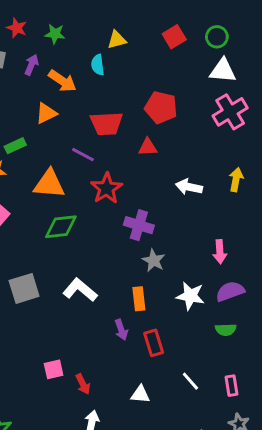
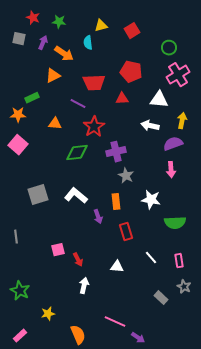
red square: (174, 37) -> (132, 31), moved
green circle: (217, 37) -> (169, 48), moved
white triangle: (223, 71) -> (159, 100), moved
orange triangle: (49, 184) -> (55, 124), size x0.6
purple cross: (139, 225) -> (116, 152), turned -30
green diamond: (61, 227) -> (77, 153), moved
purple semicircle: (230, 291) -> (173, 144), moved
purple arrow: (121, 330) -> (98, 217), moved
green semicircle: (226, 330) -> (175, 223), size x1.5

